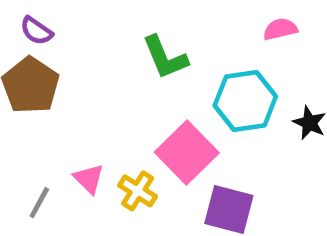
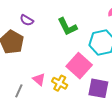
purple semicircle: (36, 31) -> (27, 20), moved

